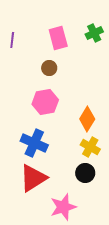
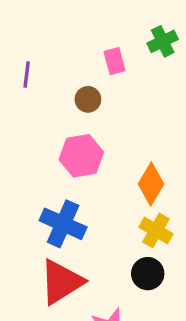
pink rectangle: (58, 38) -> (115, 61), moved, size x0.7
purple line: (12, 40) -> (27, 74), moved

